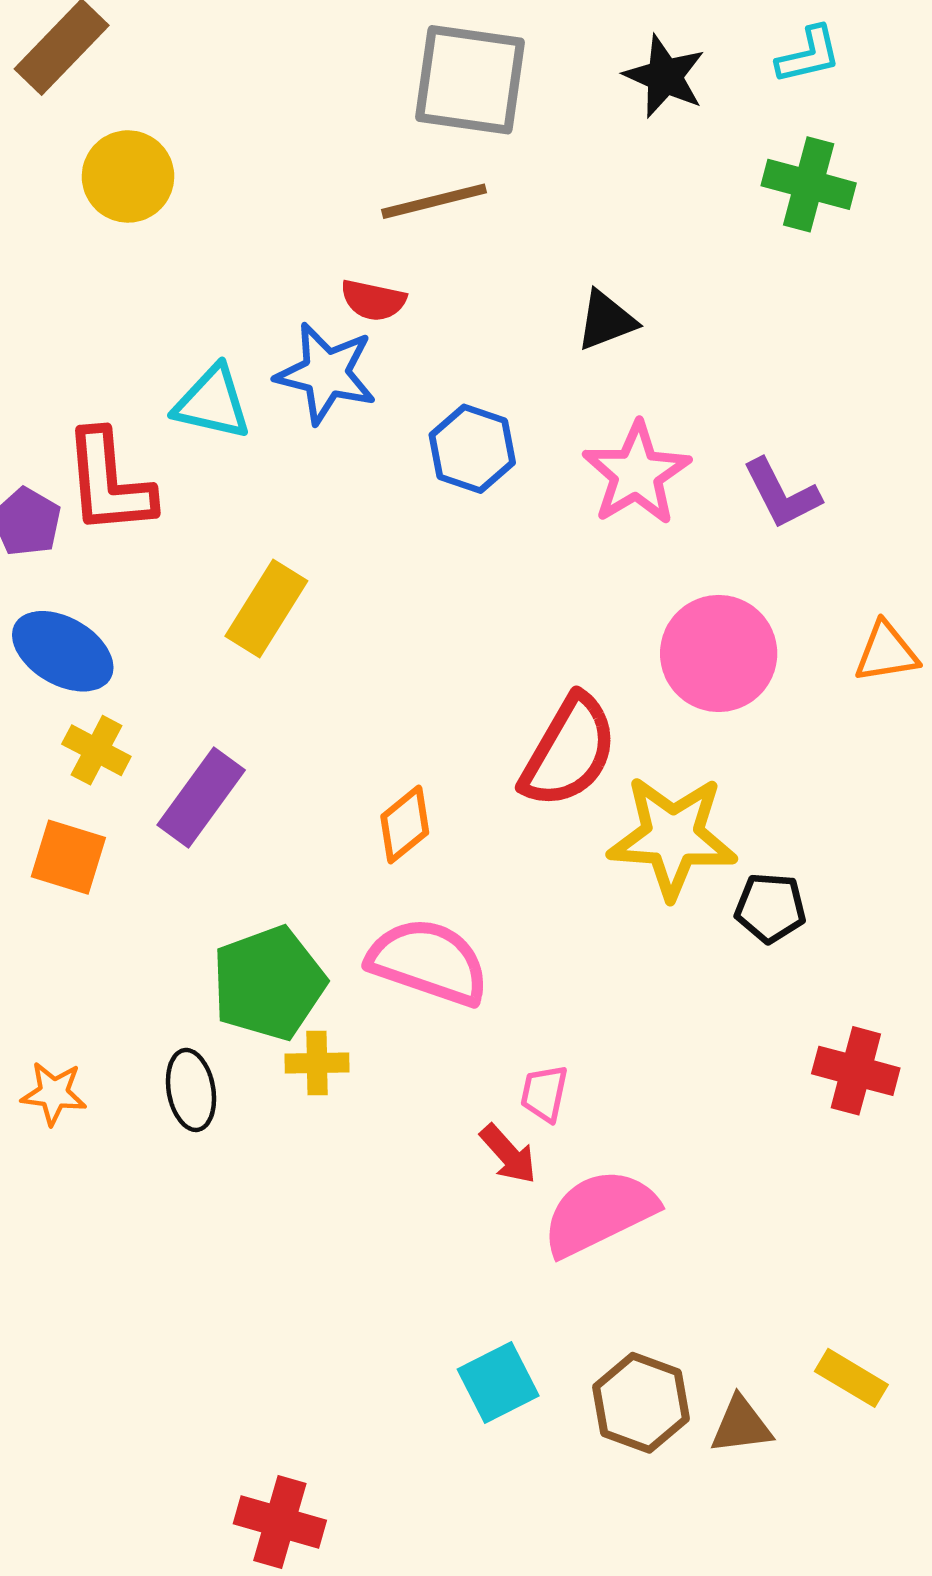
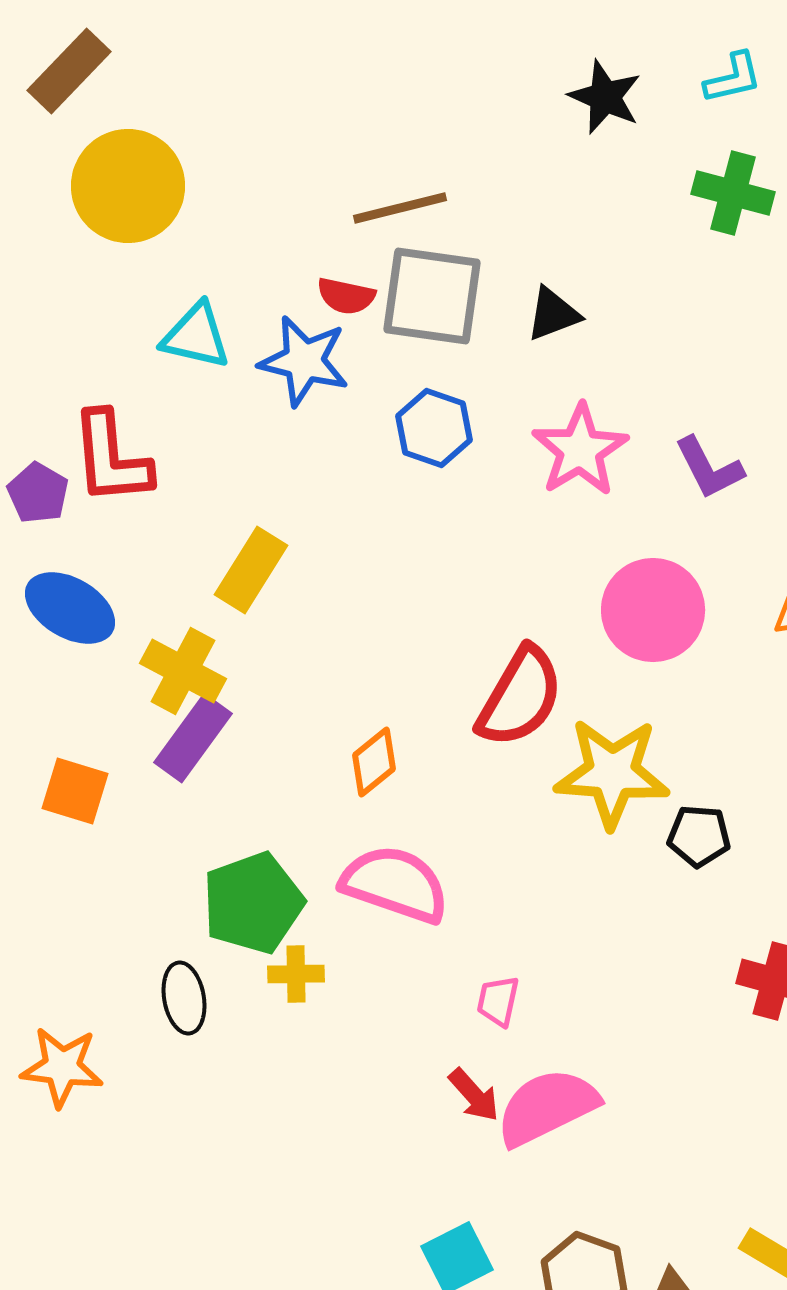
gray square: (470, 80) -> (432, 296), moved
yellow circle: (128, 176) -> (128, 186), size x1.4
cyan triangle: (212, 403) -> (196, 336), moved
yellow cross: (96, 750) -> (183, 671), moved, size x1.4
orange star: (54, 1093) -> (62, 1067), moved, size x1.4
red arrow: (508, 1154) -> (474, 1095), moved

